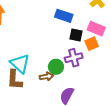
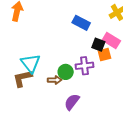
black square: (76, 35) -> (98, 45), moved
brown L-shape: (15, 80) -> (23, 78), turned 65

